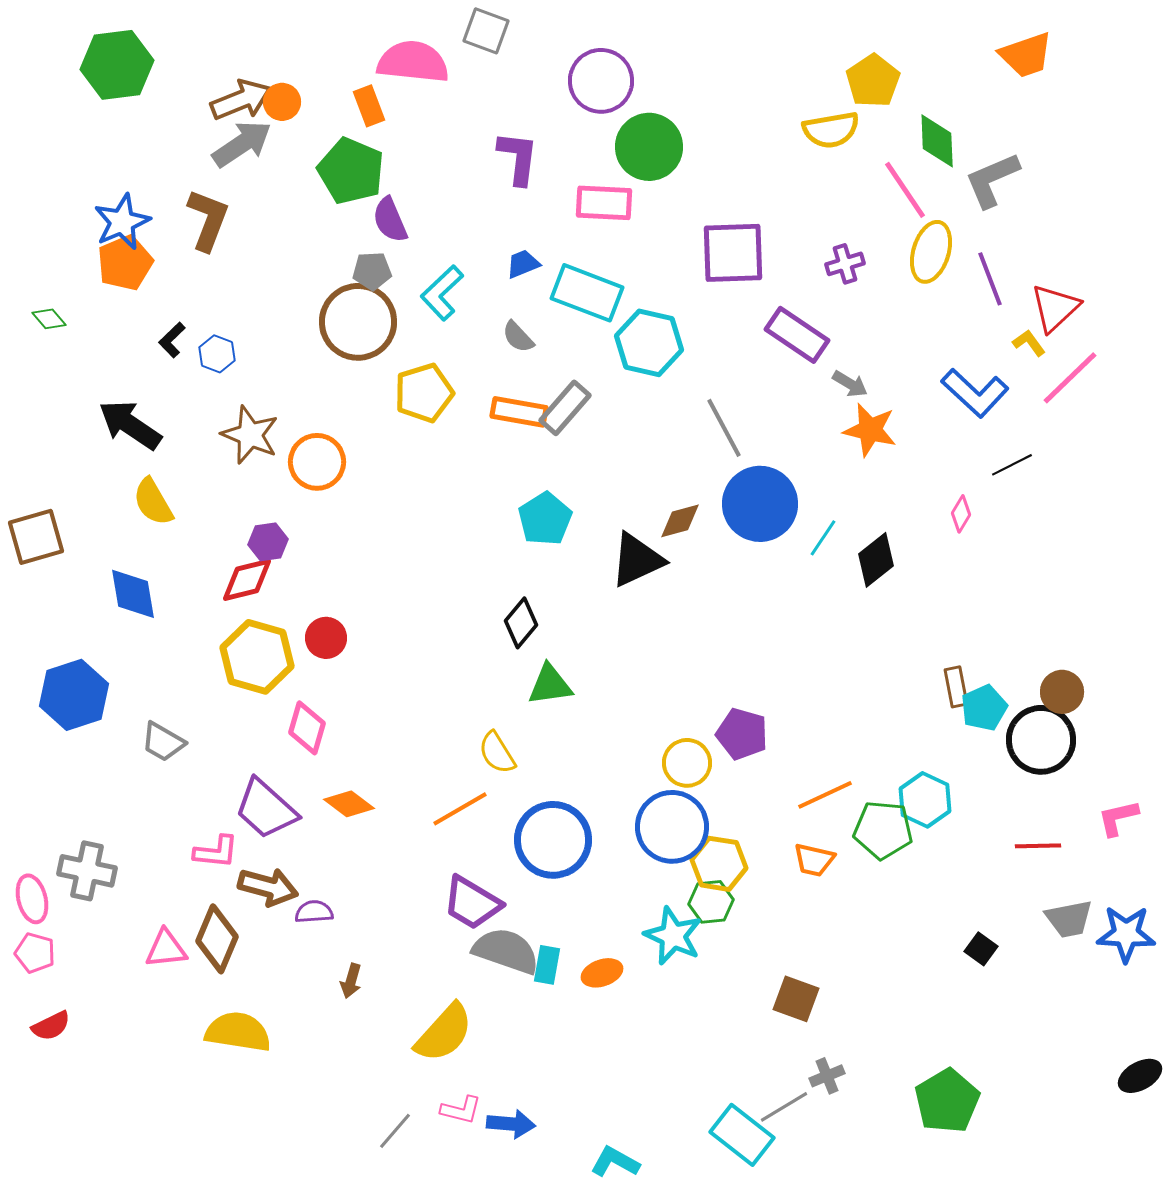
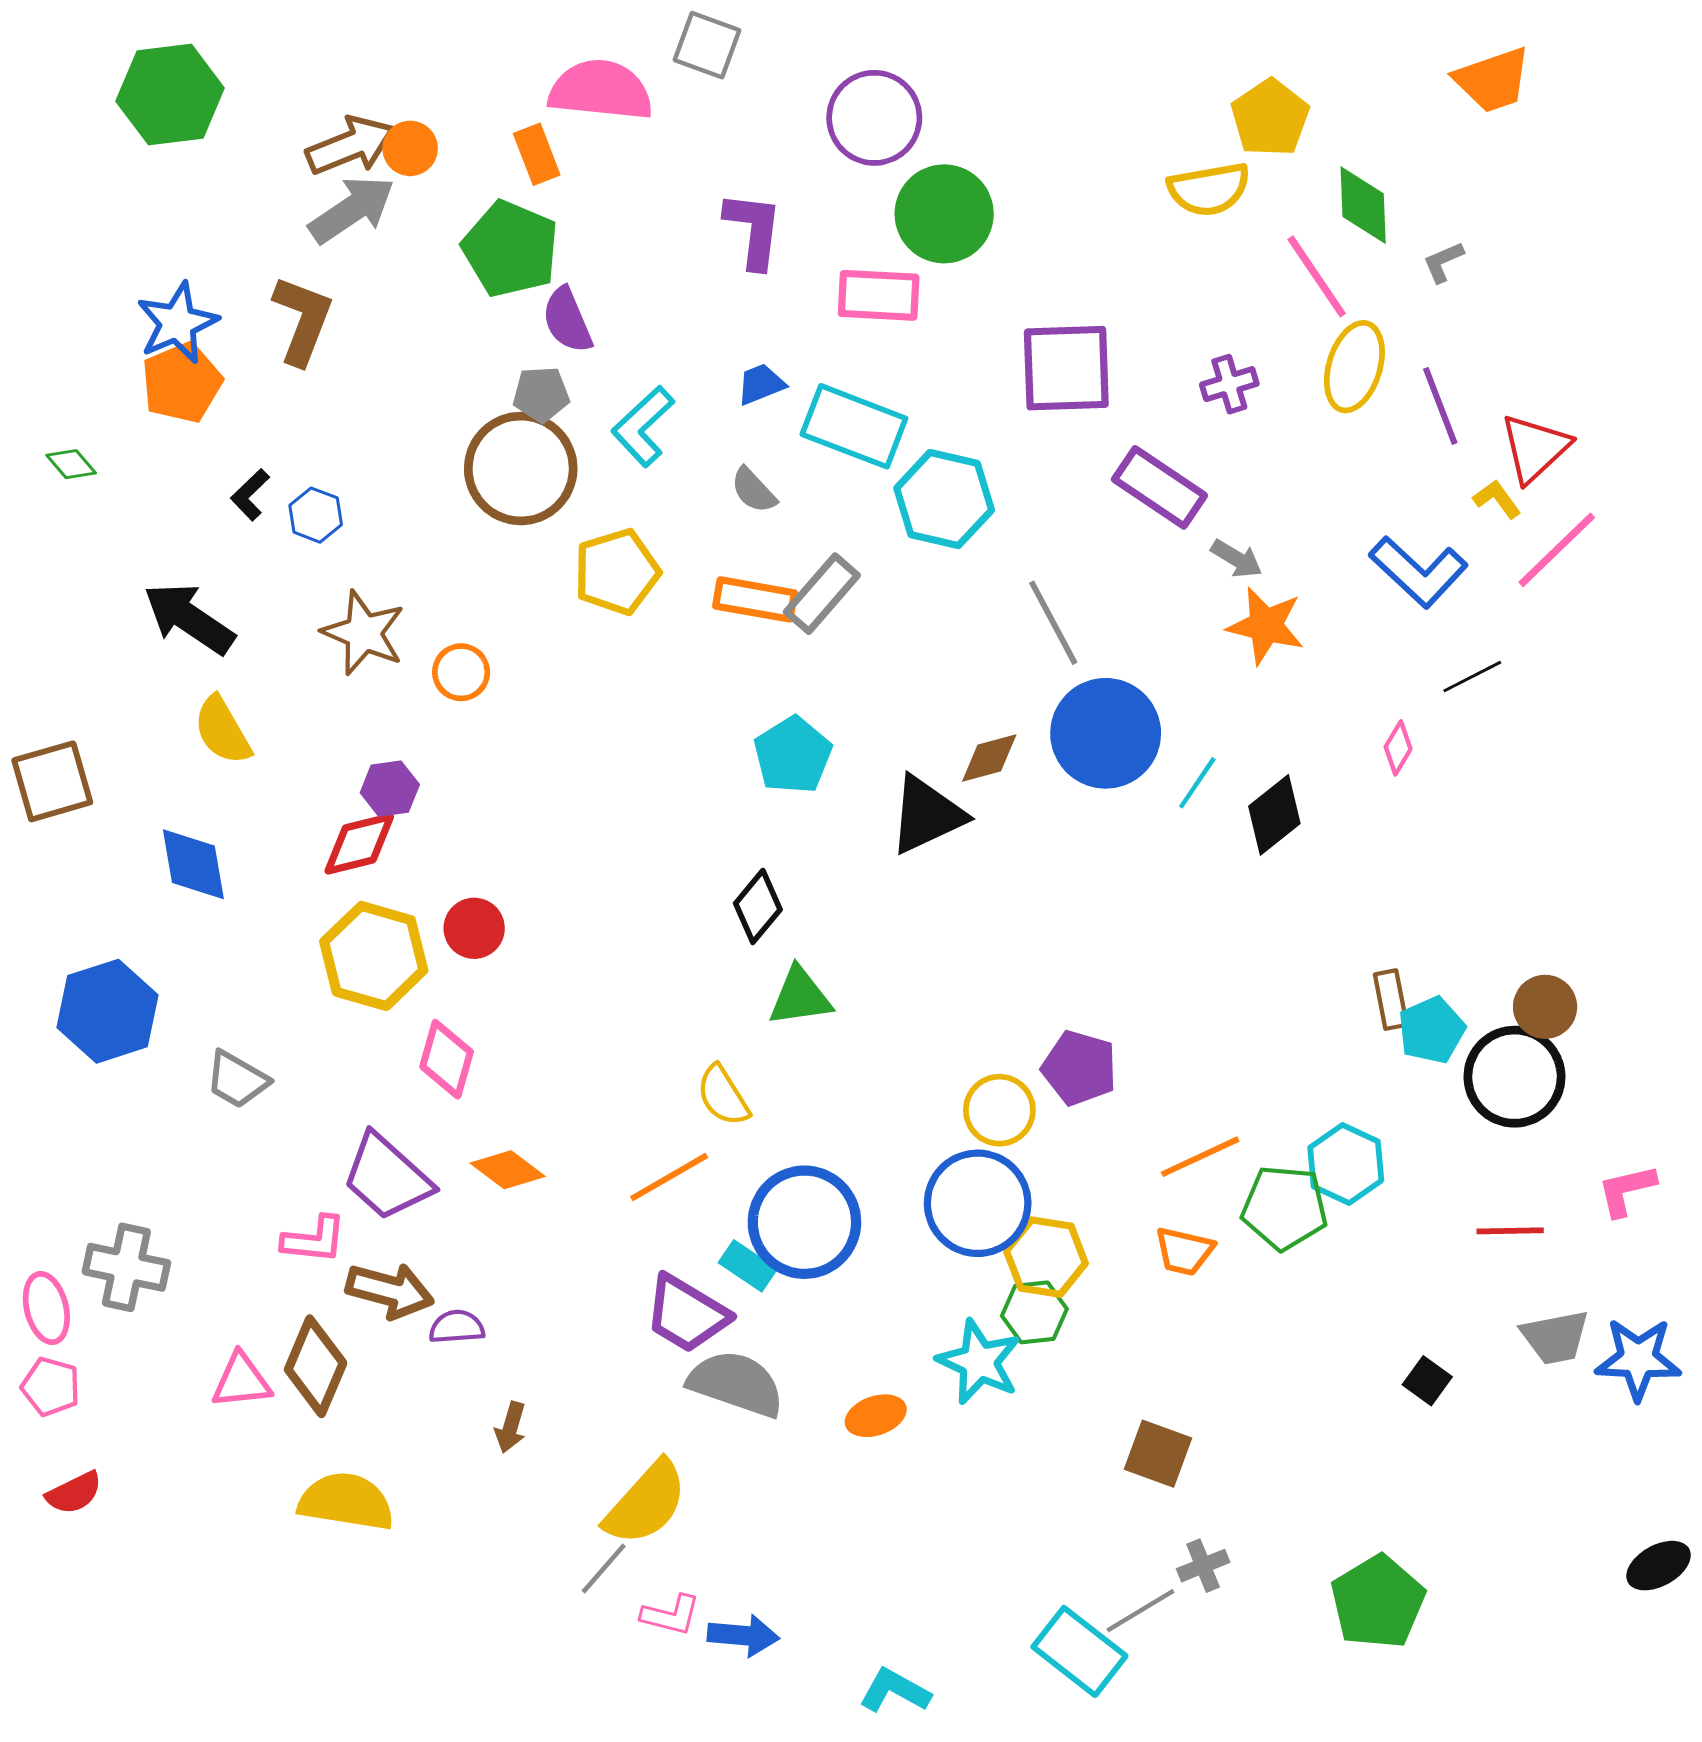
gray L-shape: (992, 180) -> (1443, 262), size x0.5
orange circle: (317, 462) -> (461, 672), size x0.7
cyan rectangle: (547, 965) -> (748, 1266), moved, turned -66
gray line: (395, 1131) -> (604, 1568), moved

